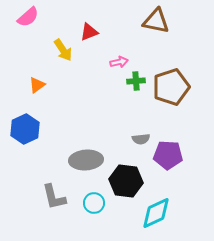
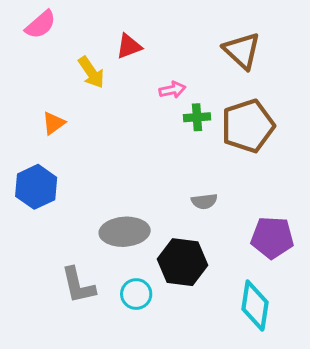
brown triangle: (156, 21) -> (242, 51), moved, turned 32
purple pentagon: (168, 155) -> (272, 238), moved
cyan diamond: (156, 213) -> (255, 306), moved, turned -56

